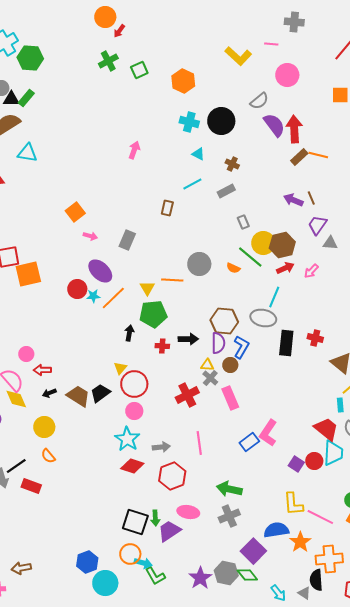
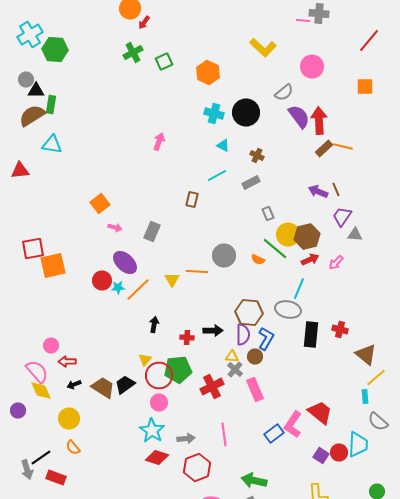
pink line: (271, 44) -> (303, 20), moved
green rectangle: (26, 98) -> (51, 104), moved, turned -30
green pentagon: (153, 314) -> (178, 370), moved
red trapezoid: (326, 429) -> (320, 412), moved

